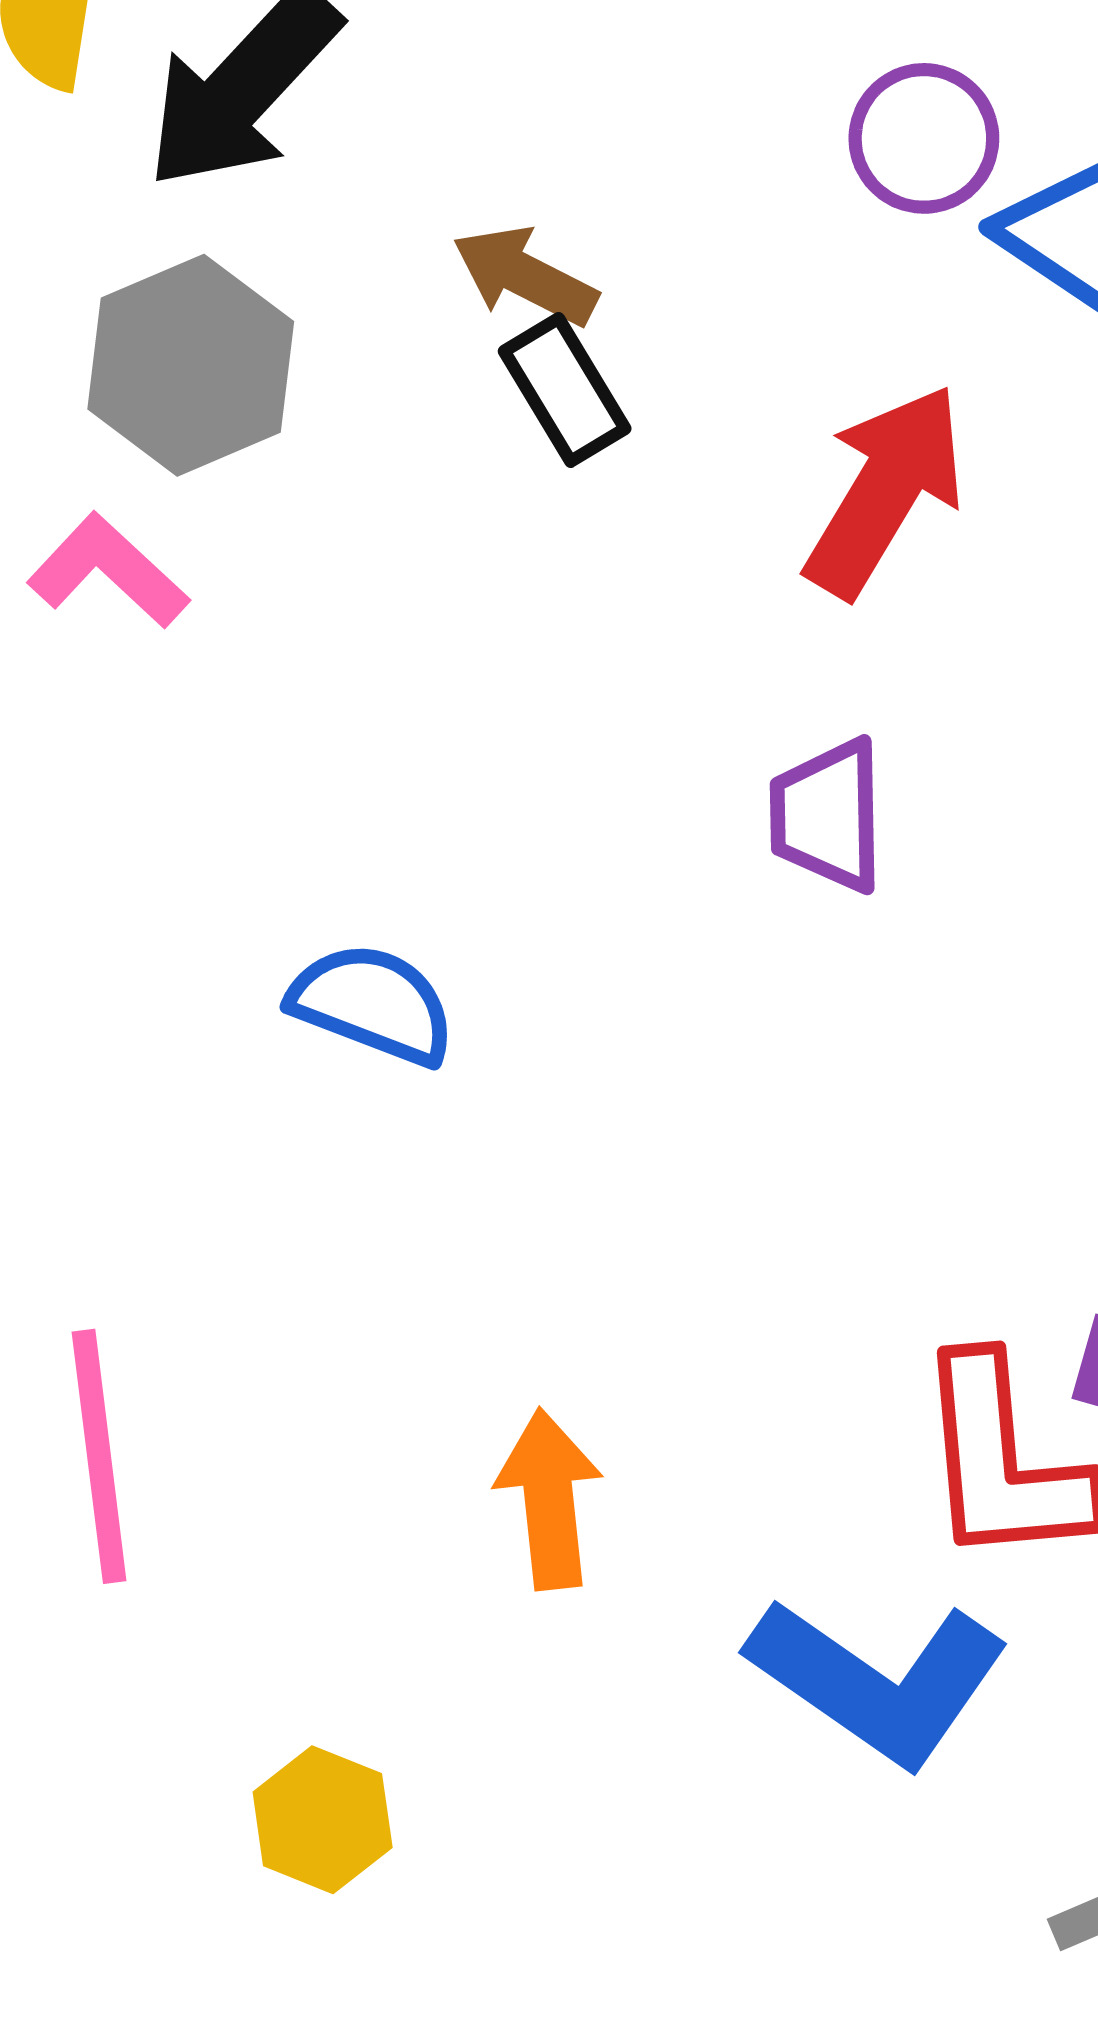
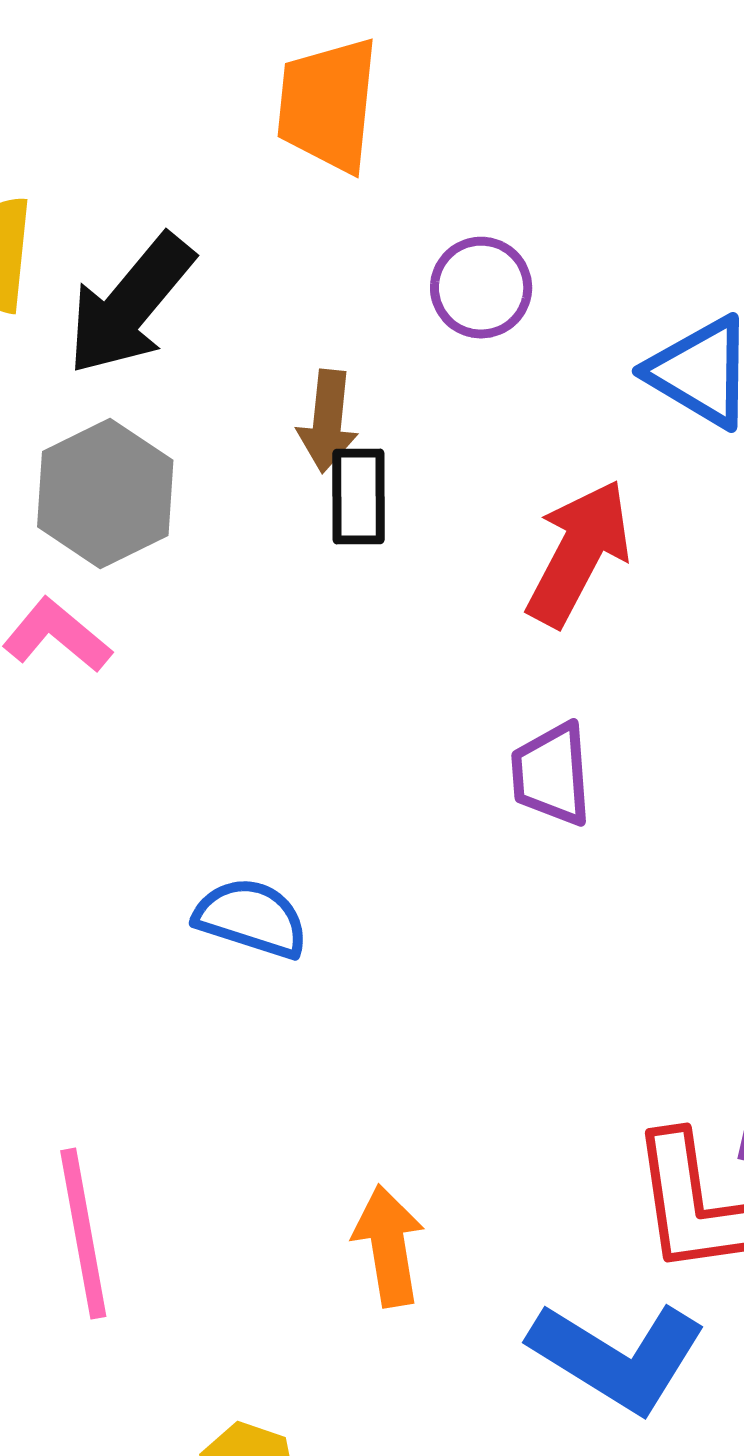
purple circle: (924, 138) -> (481, 288), moved
brown arrow: (525, 276) -> (328, 421), turned -108
black rectangle: (565, 390) -> (359, 497), turned 34

